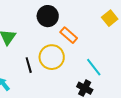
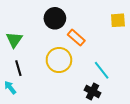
yellow square: (110, 18) -> (118, 20), turned 35
black line: (29, 65) -> (18, 68), moved

